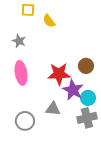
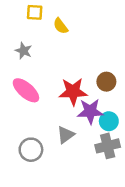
pink ellipse: (21, 73) -> (26, 90), turned -40
purple star: (73, 90) -> (90, 111), turned -30
gray triangle: (53, 109) -> (66, 135), turned -42

